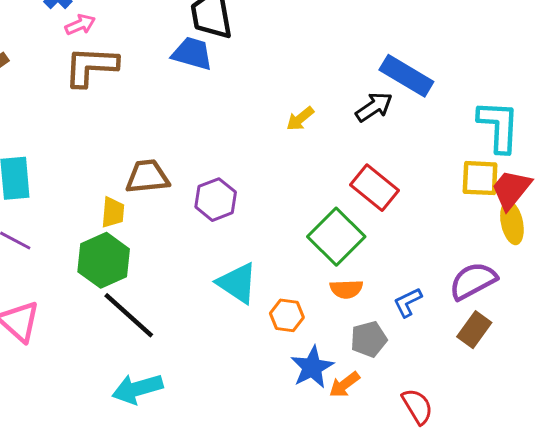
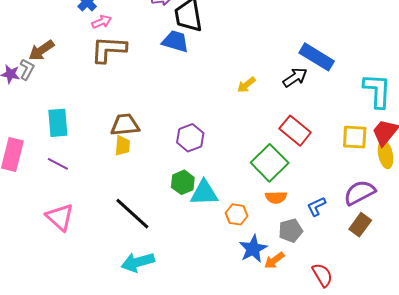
brown trapezoid: (147, 177) -> (125, 125), moved
yellow square: (480, 178) -> (355, 137), moved
green hexagon: (104, 260) -> (183, 182), moved, size x0.7
cyan triangle: (237, 283) -> (204, 193), turned -36

